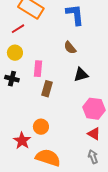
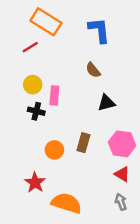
yellow circle: (15, 53) -> (33, 85), moved
black cross: (12, 79) -> (36, 111), moved
brown rectangle: (47, 89) -> (83, 143), moved
orange circle: (41, 127) -> (54, 150), moved

